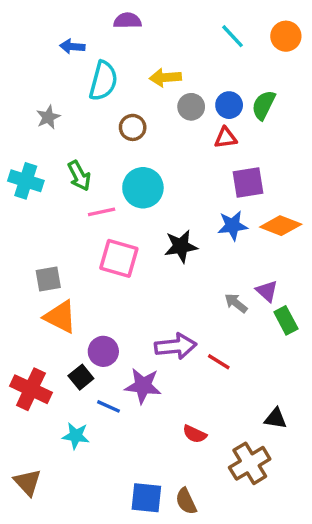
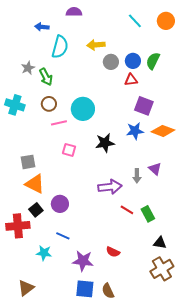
brown circle: (133, 127) -> (49, 104), moved
green arrow: (79, 176) -> (46, 77), moved
purple square: (248, 183) -> (144, 106), turned 30
pink square: (119, 258) -> (69, 150), size x0.6
gray arrow: (236, 303) -> (137, 176), turned -128
green rectangle: (286, 320) -> (148, 214), moved
purple arrow: (176, 346) -> (110, 187), moved
black square: (81, 377) -> (36, 210), moved
purple star: (143, 386) -> (83, 261), moved
red cross: (31, 389) -> (18, 226), turned -30
brown cross: (250, 463) -> (162, 269), moved
brown triangle: (28, 482) -> (26, 288), moved, turned 36

